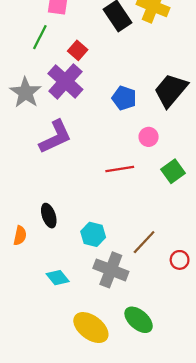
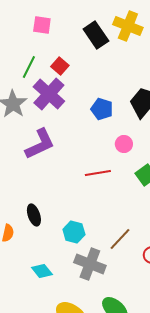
green line: (40, 37) -> (29, 67), moved

